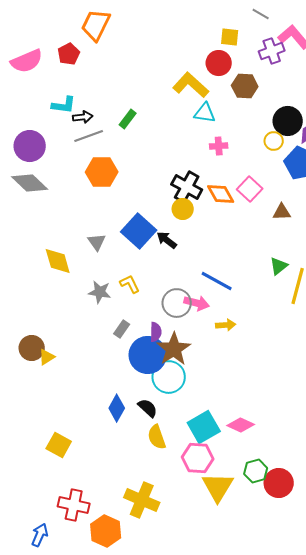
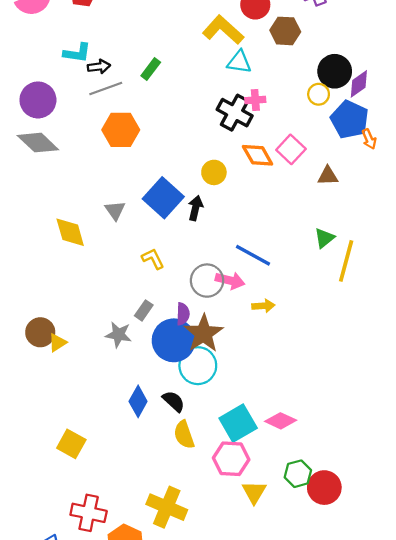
black cross: (187, 187) -> (235, 113), moved
black arrow: (167, 240) -> (196, 208), turned 65
gray star: (100, 292) -> (118, 335), moved
yellow triangle: (218, 487) -> (254, 492), size x0.7

